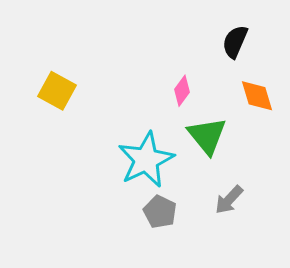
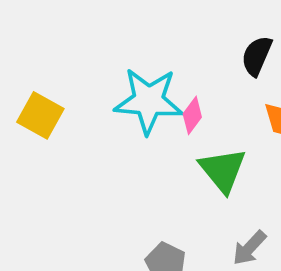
cyan star: (146, 160) -> (149, 101), moved, turned 30

